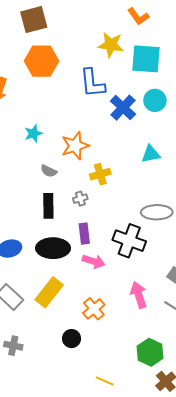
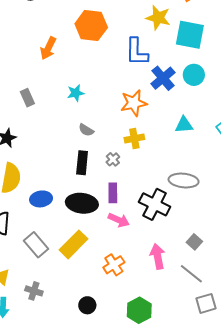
orange star: (75, 146) -> (134, 103), moved
gray cross: (80, 199) -> (113, 159), turned -32
black circle: (72, 339) -> (87, 305), moved
green hexagon: (150, 352) -> (139, 310), moved

